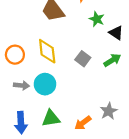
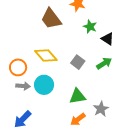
yellow diamond: (47, 51) -> (46, 55), turned -35
orange circle: (15, 55) -> (18, 67), moved
green triangle: (51, 118) -> (77, 96), moved
blue arrow: (21, 123) -> (23, 119), turned 48

